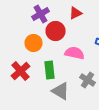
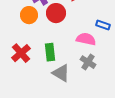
orange circle: (34, 43) -> (29, 15), moved
pink semicircle: (74, 53) -> (86, 39), moved

